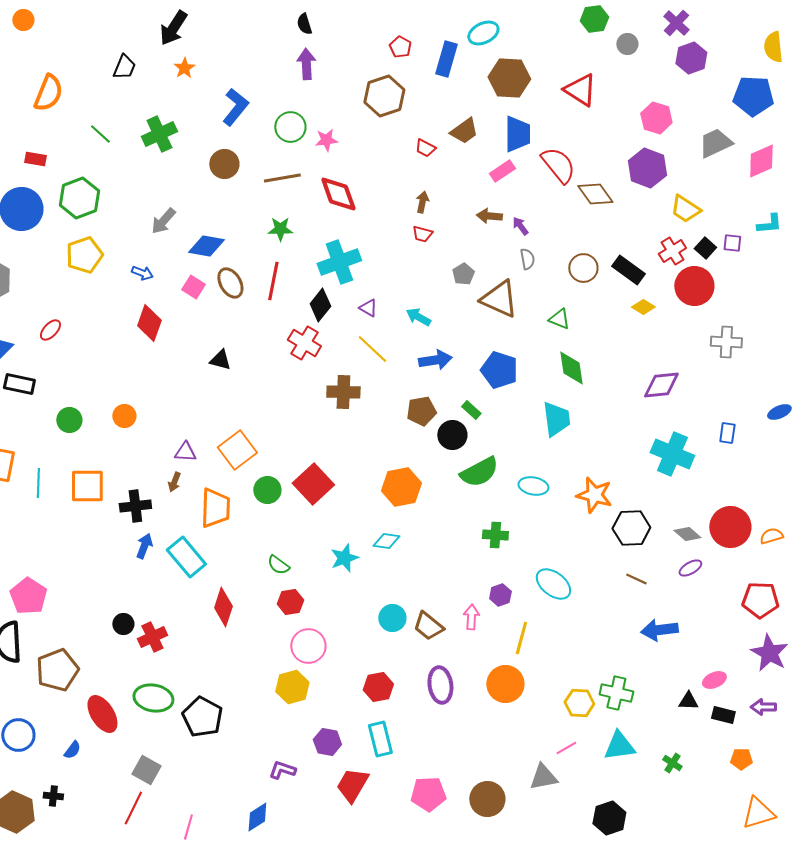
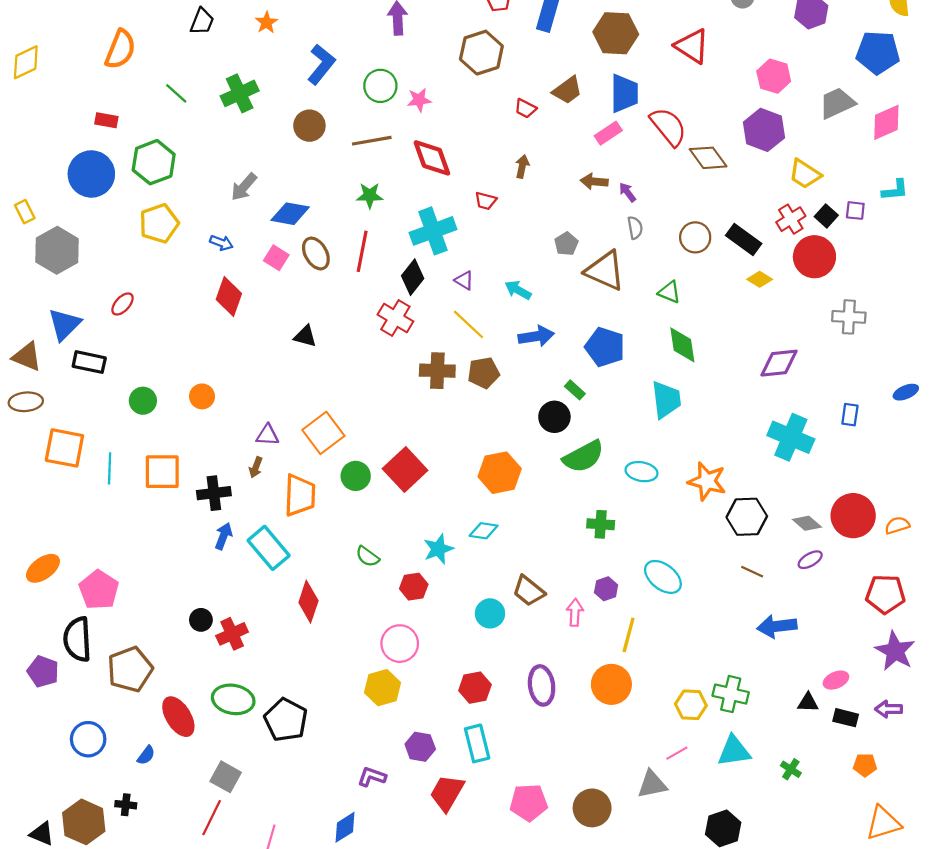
red trapezoid: (422, 234) -> (486, 201), moved
brown pentagon: (421, 411) -> (484, 373), moved
red hexagon: (290, 602) -> (414, 587), moved
brown trapezoid: (428, 626) -> (529, 591), moved

